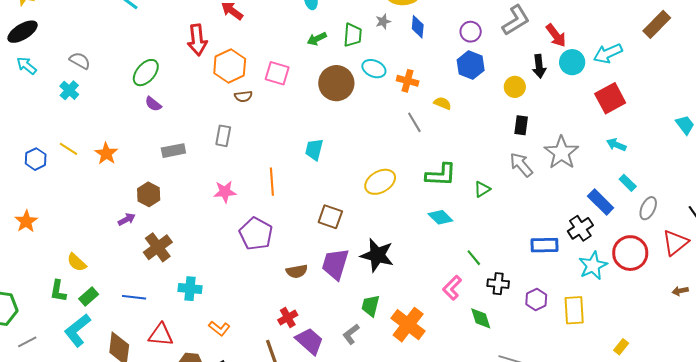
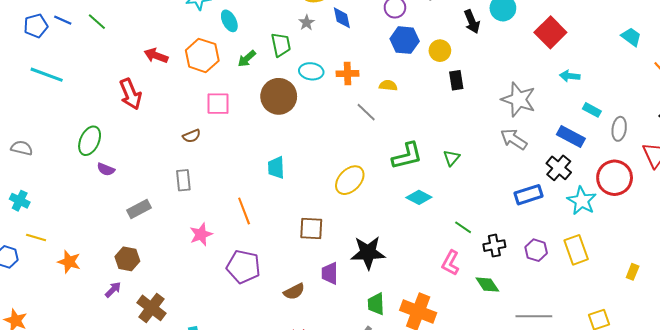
orange hexagon: (230, 66) -> (202, 55), moved
yellow circle: (515, 87) -> (440, 51), moved
cyan cross: (69, 90) -> (20, 201), moved
black rectangle: (521, 125) -> (456, 80), moved
orange star: (106, 154) -> (69, 262), moved
gray arrow: (521, 165) -> (514, 139), moved
purple trapezoid: (335, 264) -> (330, 273), size x0.7

